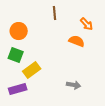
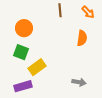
orange arrow: (87, 24) -> (88, 12), moved
orange semicircle: (77, 41) -> (82, 38), turned 77

